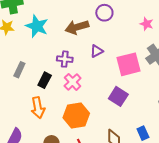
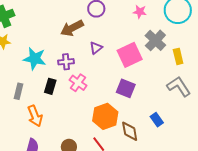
cyan star: (37, 26) -> (35, 59), moved
gray rectangle: (19, 70) -> (19, 91), moved
orange arrow: (38, 108) -> (35, 116), moved
orange hexagon: (76, 115) -> (105, 116), moved

